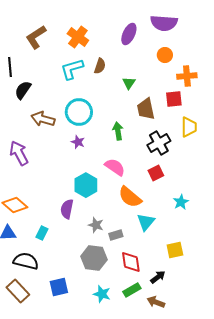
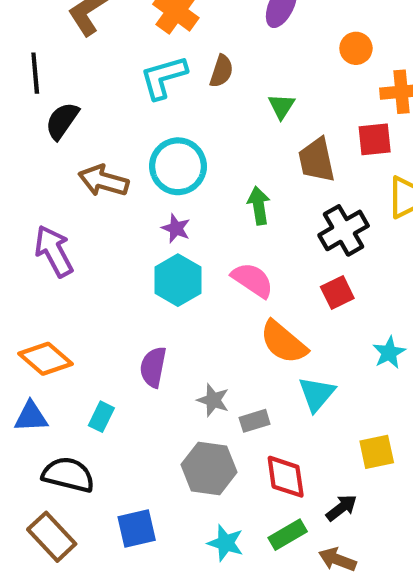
cyan hexagon: (86, 185) -> (178, 280), moved

